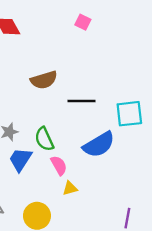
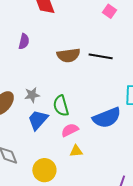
black line: (81, 101) -> (101, 56), moved
pink semicircle: (59, 165) -> (70, 130), turned -96

